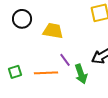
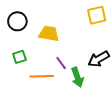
green square: (15, 72) -> (19, 57), moved

